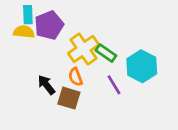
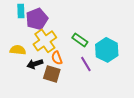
yellow semicircle: (24, 32) -> (18, 50), moved
yellow cross: (83, 49) -> (45, 41), moved
black arrow: (46, 85) -> (35, 64), turned -70

